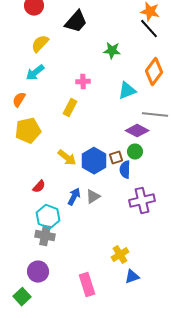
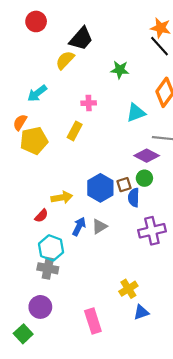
yellow semicircle: (40, 44) -> (65, 60), moved
yellow pentagon: (28, 131) -> (34, 141), moved
yellow arrow: (67, 158) -> (62, 197), moved, turned -48

